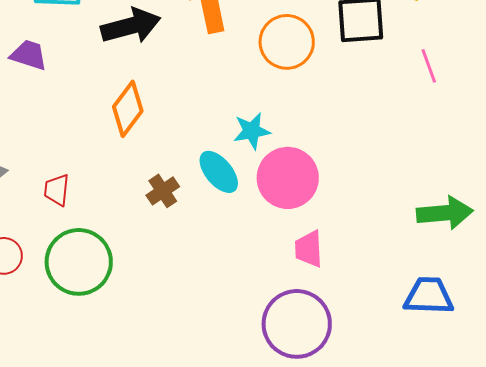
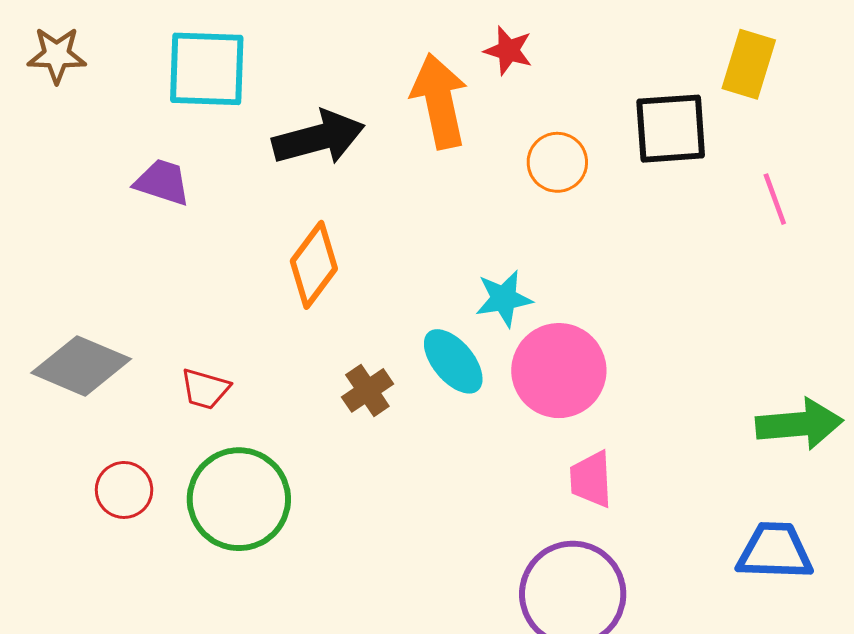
orange circle: (287, 42) -> (557, 162), size x0.7
red trapezoid: (57, 190) -> (205, 389), turned -80

